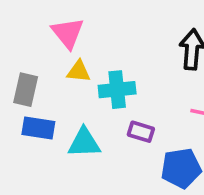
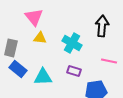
cyan cross: (117, 90) -> (72, 43), moved, turned 36
blue rectangle: (38, 128) -> (18, 69), turned 30

